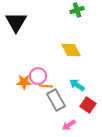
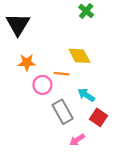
green cross: (77, 10) -> (86, 11), turned -32
orange star: (24, 82) -> (27, 63), moved
orange line: (46, 86) -> (61, 74), moved

